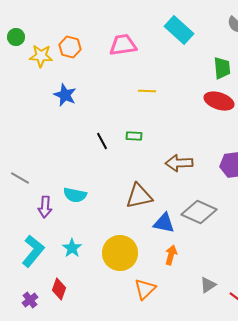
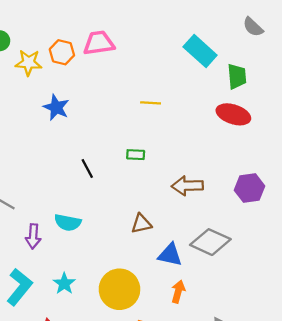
cyan rectangle: (179, 30) -> (200, 51), moved
pink trapezoid: (123, 45) -> (99, 43), moved
black line: (102, 141) -> (87, 168), moved
brown triangle: (139, 196) -> (141, 224), size x0.7

